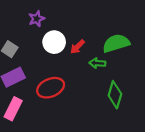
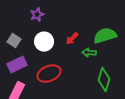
white circle: (54, 42) -> (44, 42), moved

